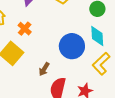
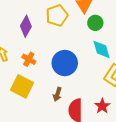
blue circle: (72, 46) -> (65, 63), moved

